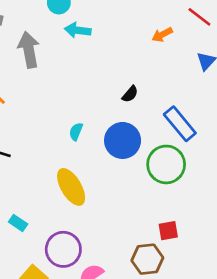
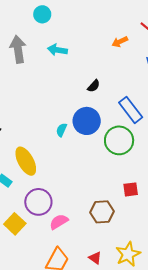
cyan arrow: (78, 30) -> (57, 50), moved
cyan semicircle: (76, 132) -> (61, 130), moved
yellow ellipse: (71, 187) -> (26, 161), moved
red square: (168, 231) -> (131, 189), moved

